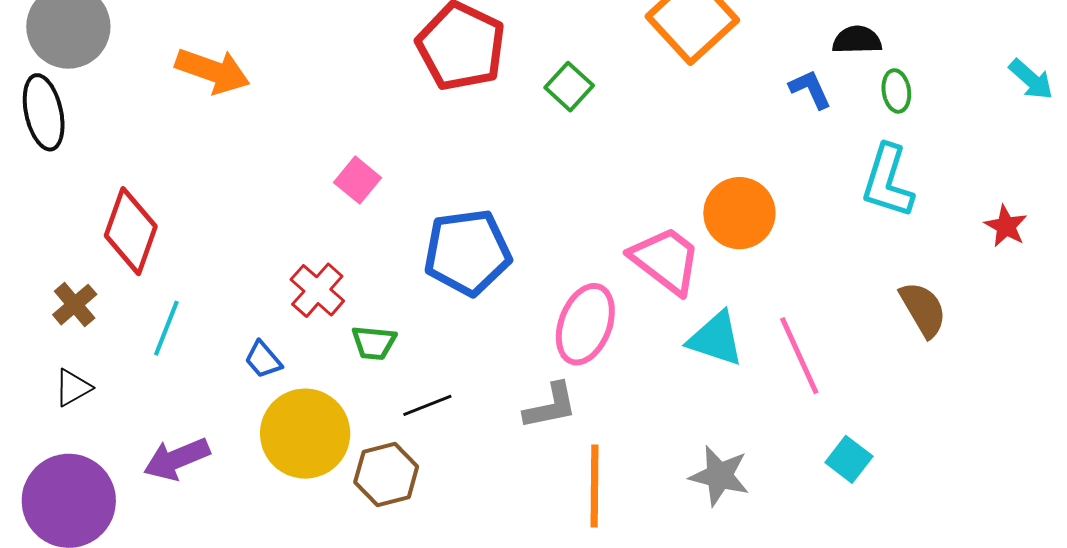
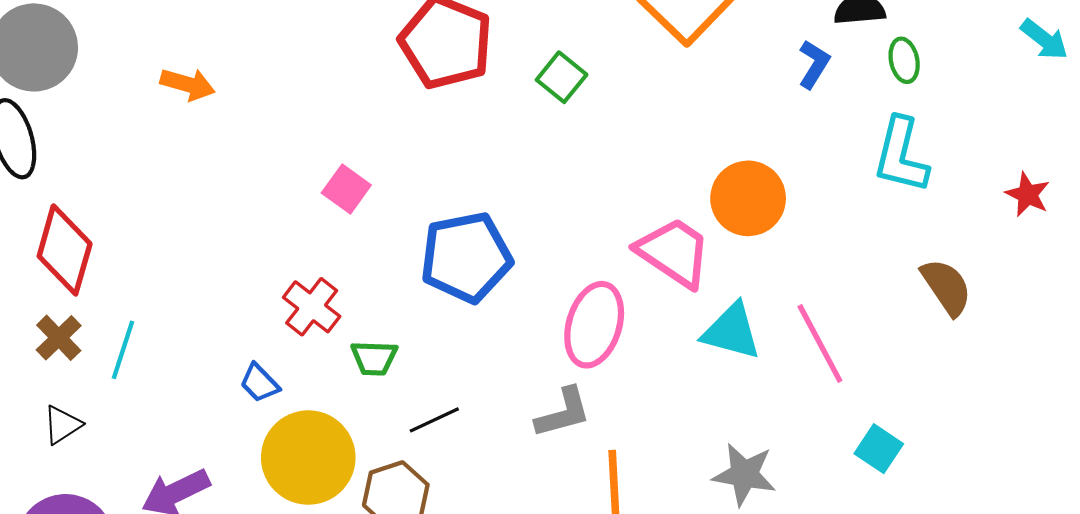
orange arrow: (213, 71) -> (188, 84), size x0.7
blue L-shape: (810, 89) -> (814, 64), turned 60
red diamond: (131, 231) -> (65, 250), moved
cyan line: (166, 328) -> (123, 350), moved

